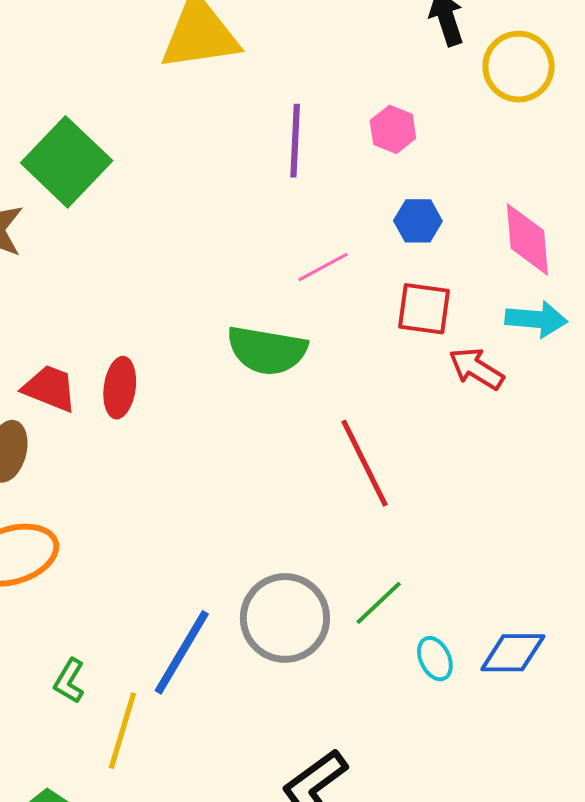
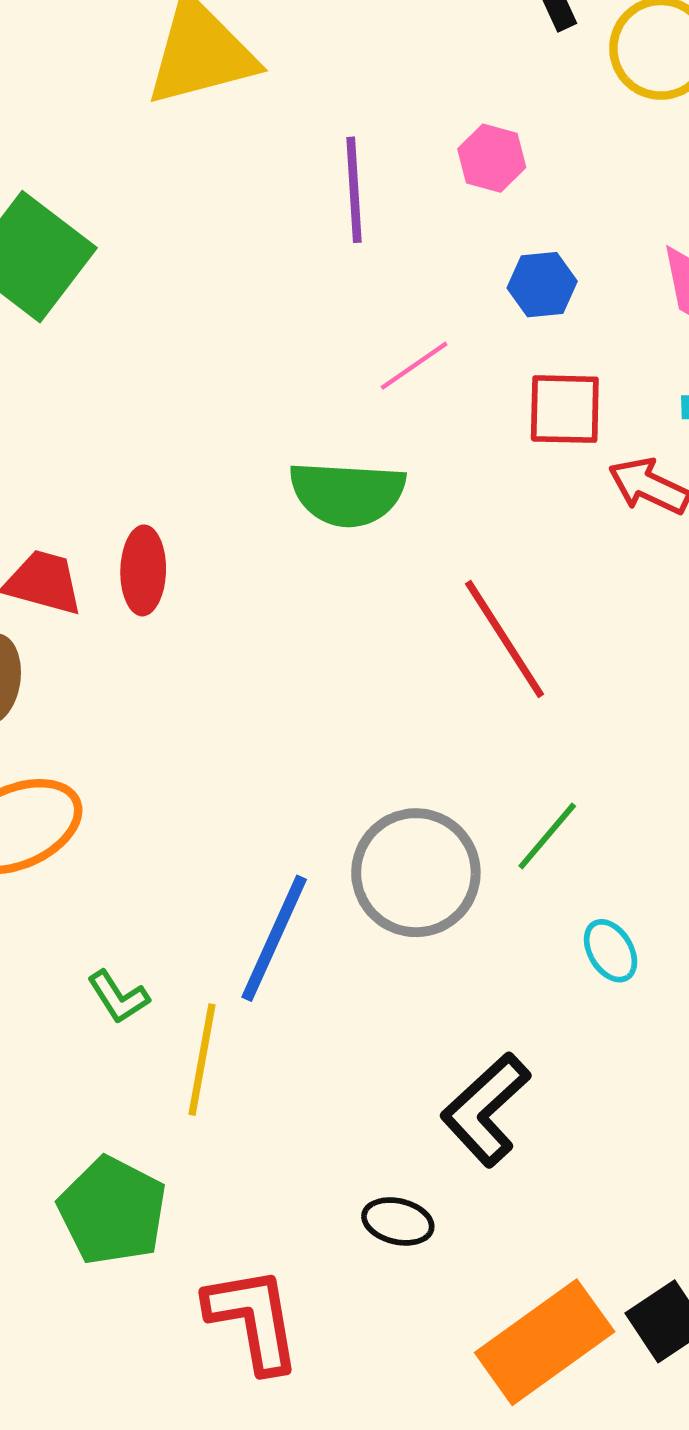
cyan ellipse: (435, 659) -> (611, 951), moved
green L-shape: (69, 681) -> (118, 997), turned -57

